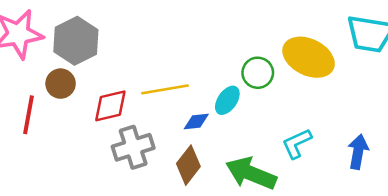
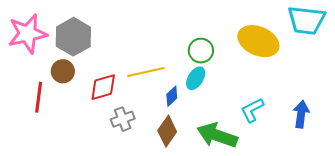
green circle: (258, 73) -> (201, 51), moved
blue diamond: (196, 121) -> (172, 96), turned -35
gray cross: (133, 147) -> (123, 119), size x0.7

